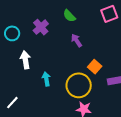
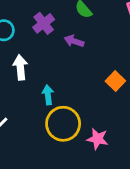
purple arrow: (76, 40) -> (74, 41), moved, turned -40
yellow circle: (79, 85) -> (63, 124), moved

